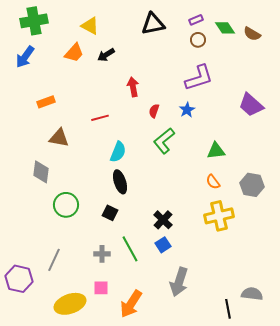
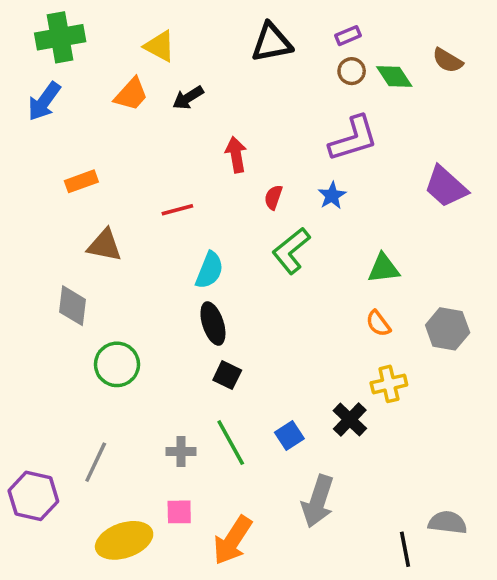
green diamond: (225, 28) -> (394, 76), moved
black square: (110, 213) -> (227, 375), moved
yellow cross: (219, 216) -> (389, 384), size x0.7
black cross: (163, 220) -> (350, 419), moved

